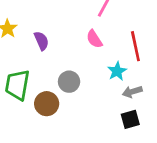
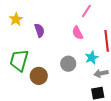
gray circle: (69, 82) -> (68, 64), moved

